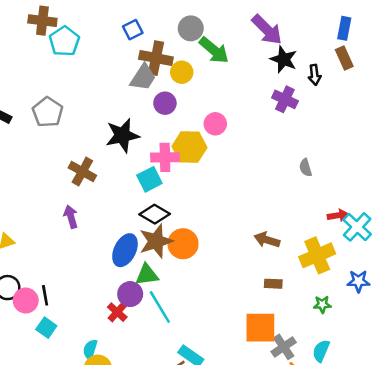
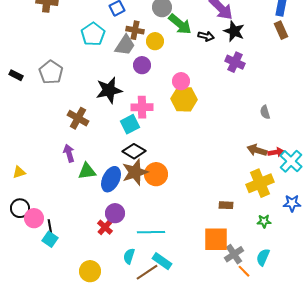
cyan pentagon: (64, 41) -> (93, 34), moved
brown cross: (156, 58) -> (135, 30), size x0.7
black arrow: (315, 75) -> (206, 36), moved, turned -70
yellow hexagon: (189, 147) -> (184, 99), moved
gray semicircle: (306, 168) -> (265, 112), moved
brown arrow: (267, 240) -> (257, 150), moved
green triangle: (147, 275) -> (87, 171), moved
black line: (45, 295) -> (50, 227), moved
cyan line: (160, 307) -> (151, 232), moved, turned -60
cyan semicircle: (90, 350) -> (129, 256), moved

